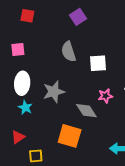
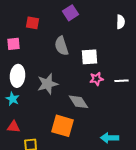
red square: (27, 16) -> (33, 23), moved
pink star: (105, 96) -> (97, 79), moved
cyan star: (25, 107) -> (13, 99), moved
red triangle: (18, 137) -> (14, 127), turned 40

